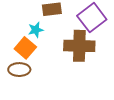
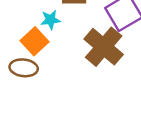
brown cross: (79, 46) -> (104, 47), turned 32

